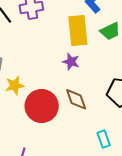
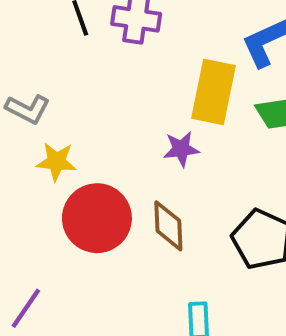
purple star: (71, 62) -> (181, 149), turned 30

